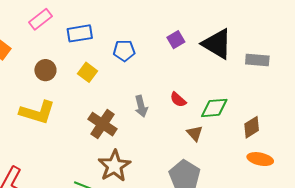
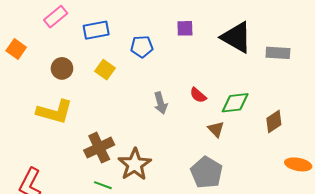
purple square: (176, 40) -> (185, 28), moved, turned 30
brown cross: (103, 124) -> (99, 148), moved, turned 32
orange ellipse: (260, 159) -> (298, 164), moved

